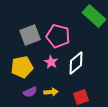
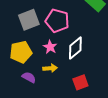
purple semicircle: (30, 92) -> (29, 77), turned -128
yellow arrow: (51, 92) -> (50, 68), moved

